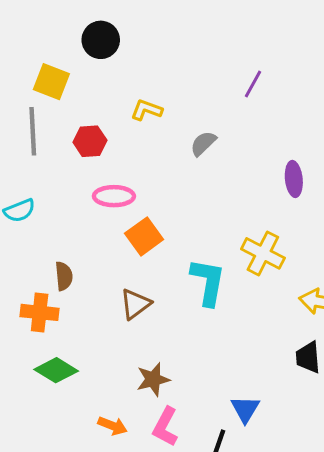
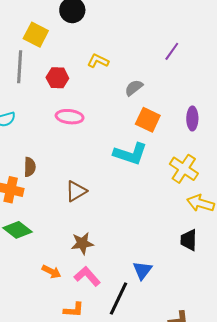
orange square: (144, 236) -> (148, 120), moved, turned -35
yellow cross: (263, 253) -> (184, 169), moved
cyan L-shape: (208, 282) -> (130, 154), moved, turned 92
pink L-shape: (165, 427) -> (87, 276), turned 104

